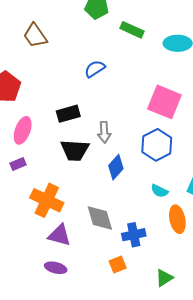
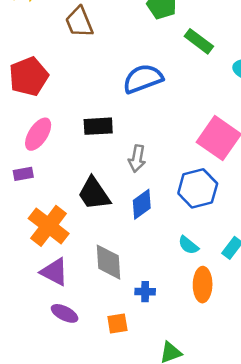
blue semicircle: (95, 69) -> (143, 79), size x1.5
black trapezoid: (75, 150) -> (94, 194), moved, turned 40
blue cross: (134, 235) -> (145, 292), size x0.7
purple ellipse: (56, 268) -> (65, 313), moved

